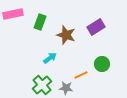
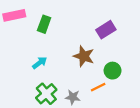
brown star: (66, 35) -> (84, 56), moved
cyan arrow: (50, 58) -> (40, 63), moved
orange line: (81, 75) -> (98, 87), moved

